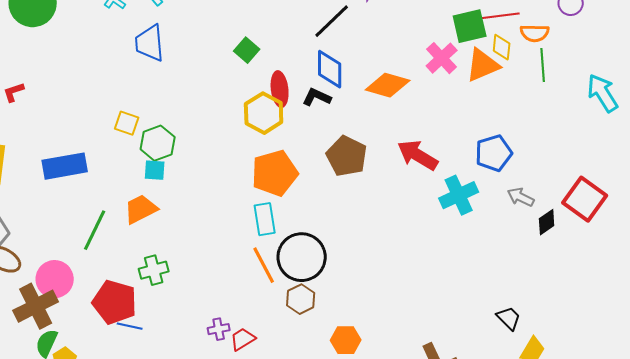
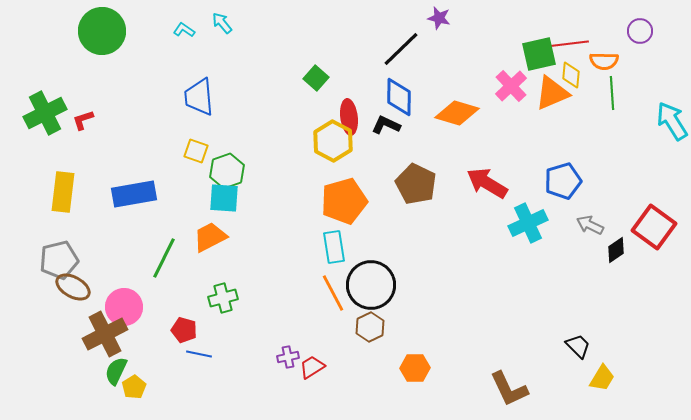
blue trapezoid: (150, 43) -> (199, 97), moved
cyan square: (155, 170) -> (224, 198), size x1.4
red pentagon: (115, 302) -> (184, 330), size x0.6

